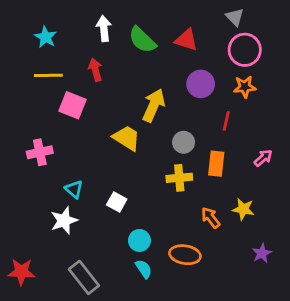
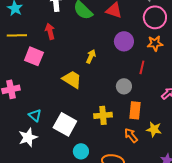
yellow arrow: (154, 105) -> (91, 56), size x0.6
gray circle: (184, 142) -> (124, 86), moved
orange rectangle: (216, 164) -> (135, 110), moved
yellow cross: (179, 178) -> (103, 115), moved
white square: (117, 202) -> (65, 124), size x1.6

